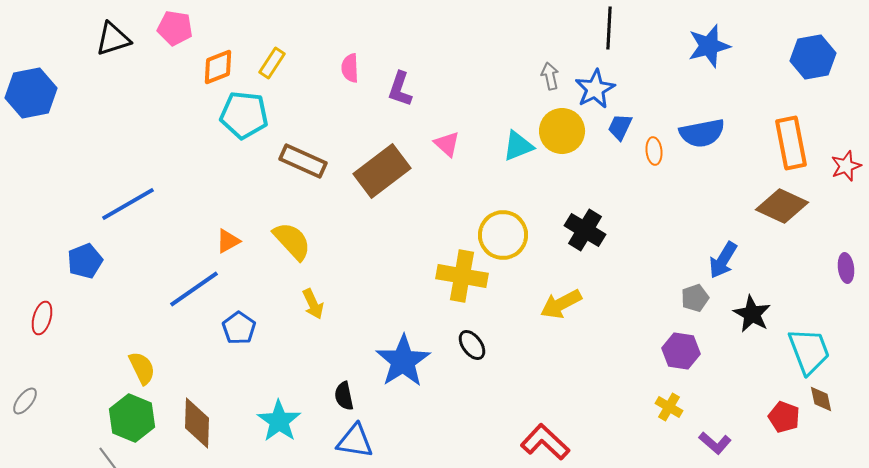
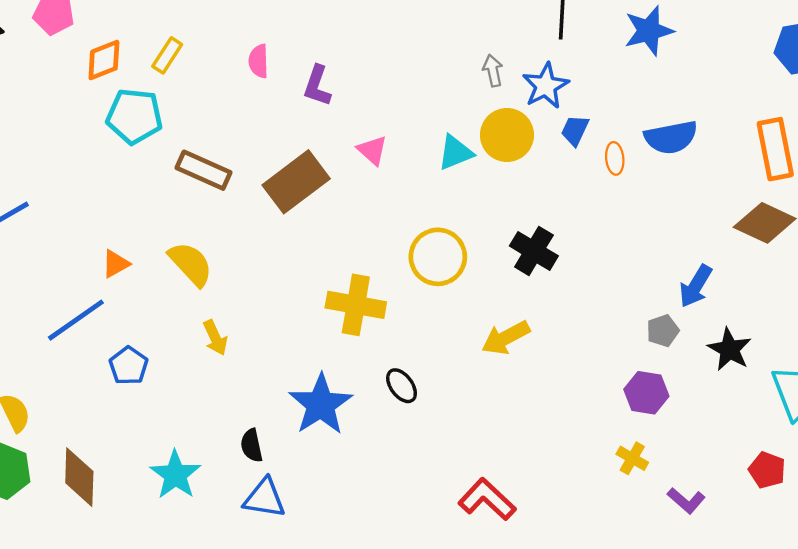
blue star: (709, 46) -> (649, 31), moved
yellow cross: (462, 276) -> (356, 305), moved

